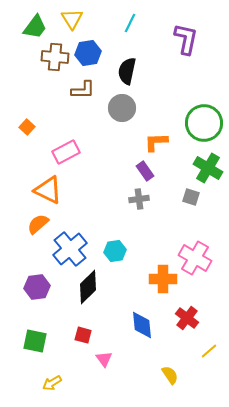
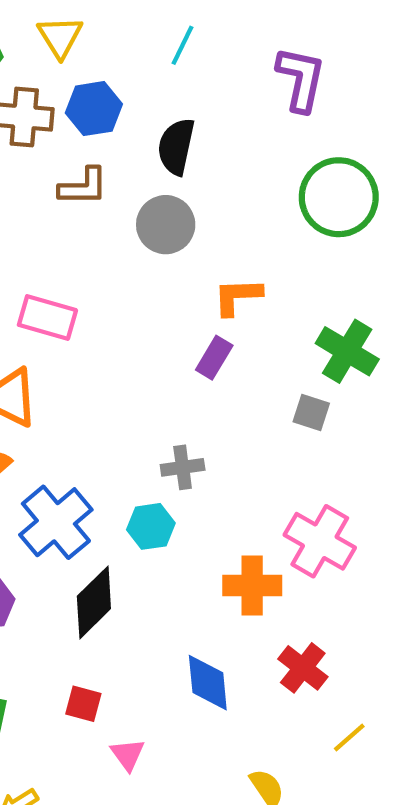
green circle: (204, 123) -> (339, 197), moved
pink rectangle: (66, 152) -> (47, 318), turned 44
purple rectangle: (145, 171) -> (214, 358), turned 66
gray cross: (139, 199) -> (183, 467), moved

